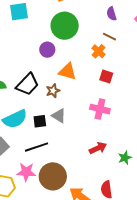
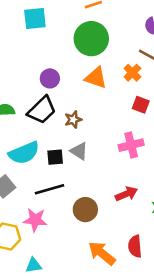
purple circle: (47, 50) -> (50, 78), moved
orange triangle: (68, 71) -> (96, 78), moved
pink cross: (100, 109) -> (131, 145), turned -30
brown circle: (53, 176) -> (85, 210), moved, size x0.7

